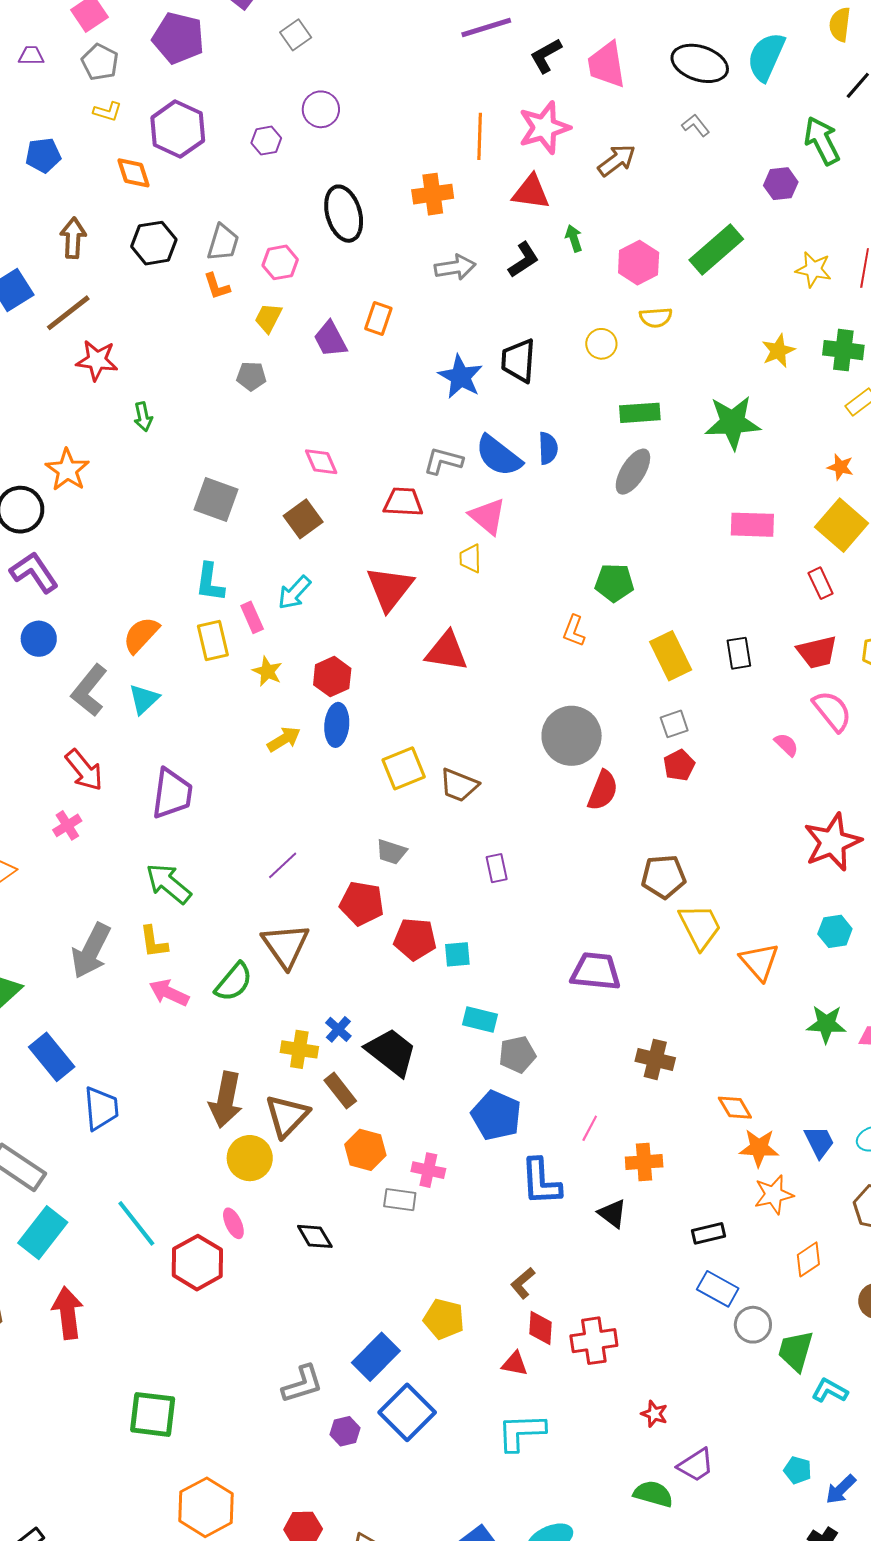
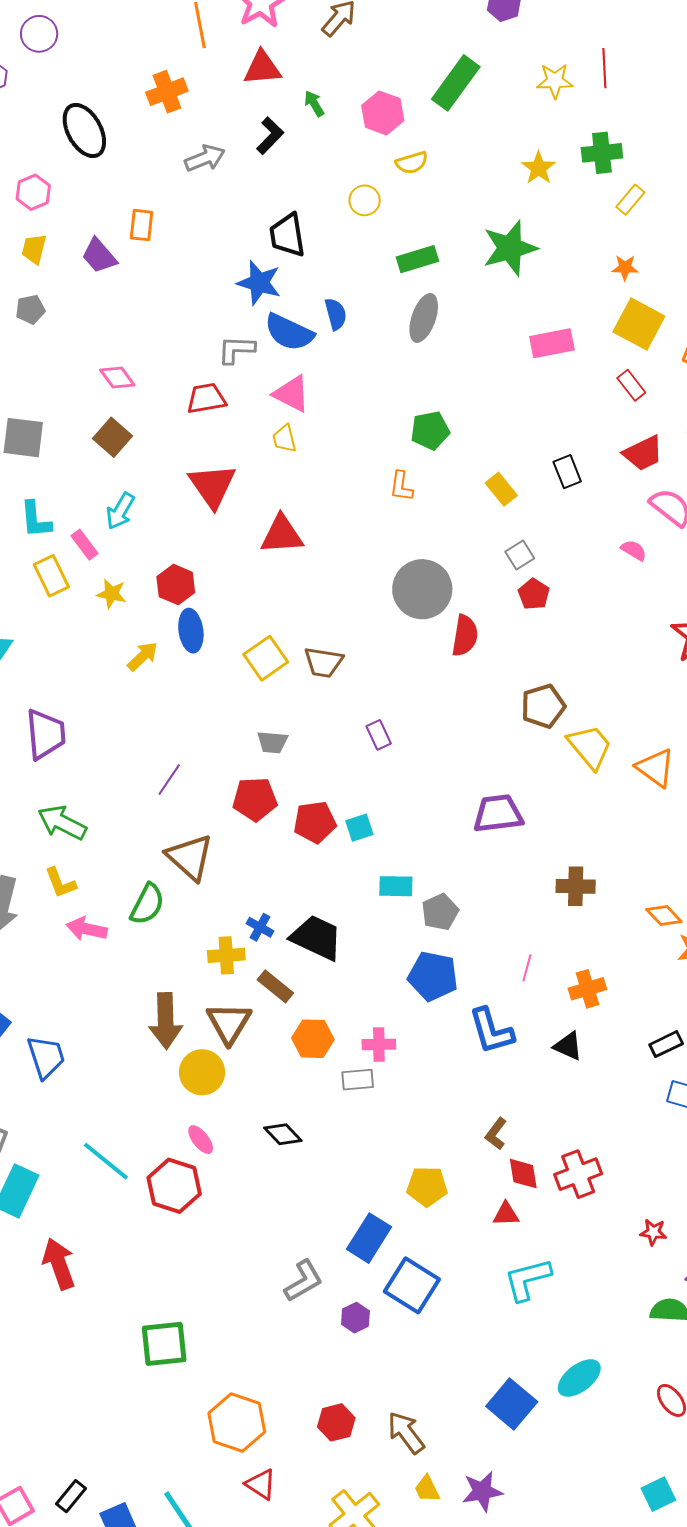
blue star: (461, 377) -> (259, 283), moved
yellow rectangle: (671, 656) -> (501, 489), size x0.7

